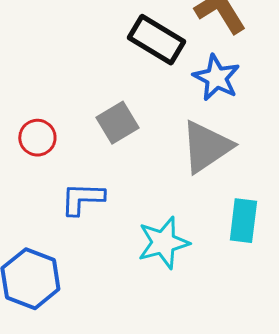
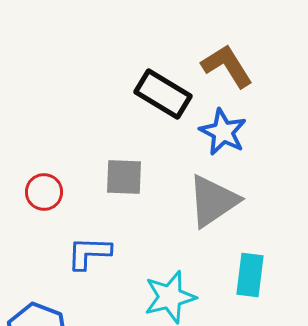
gray square: (117, 123) -> (124, 177), turned 33

